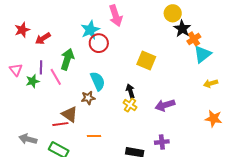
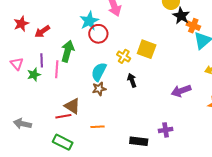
orange cross: (194, 39) -> (193, 26), turned -32
pink line: (56, 77) -> (57, 69), turned 36
cyan semicircle: (98, 81) -> (99, 72), turned -126
brown star: (88, 98) -> (99, 89), moved
yellow cross: (130, 105) -> (124, 56), moved
purple arrow: (165, 105) -> (181, 91), moved
gray arrow: (28, 139) -> (22, 124), moved

